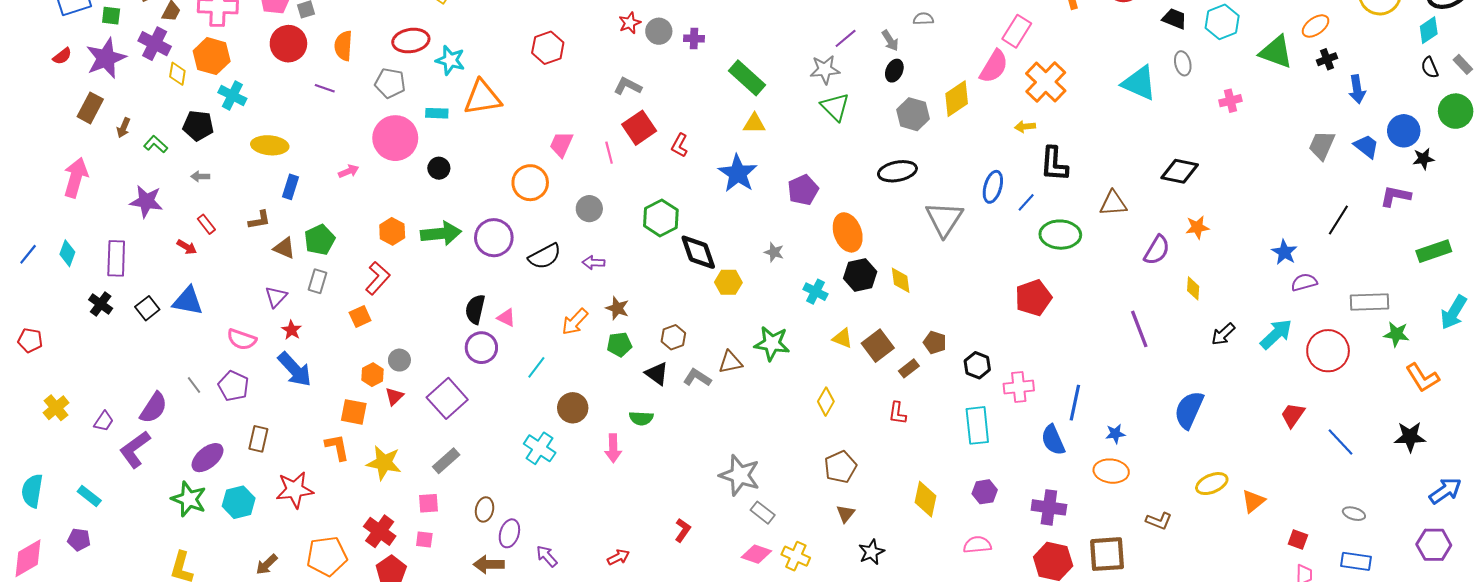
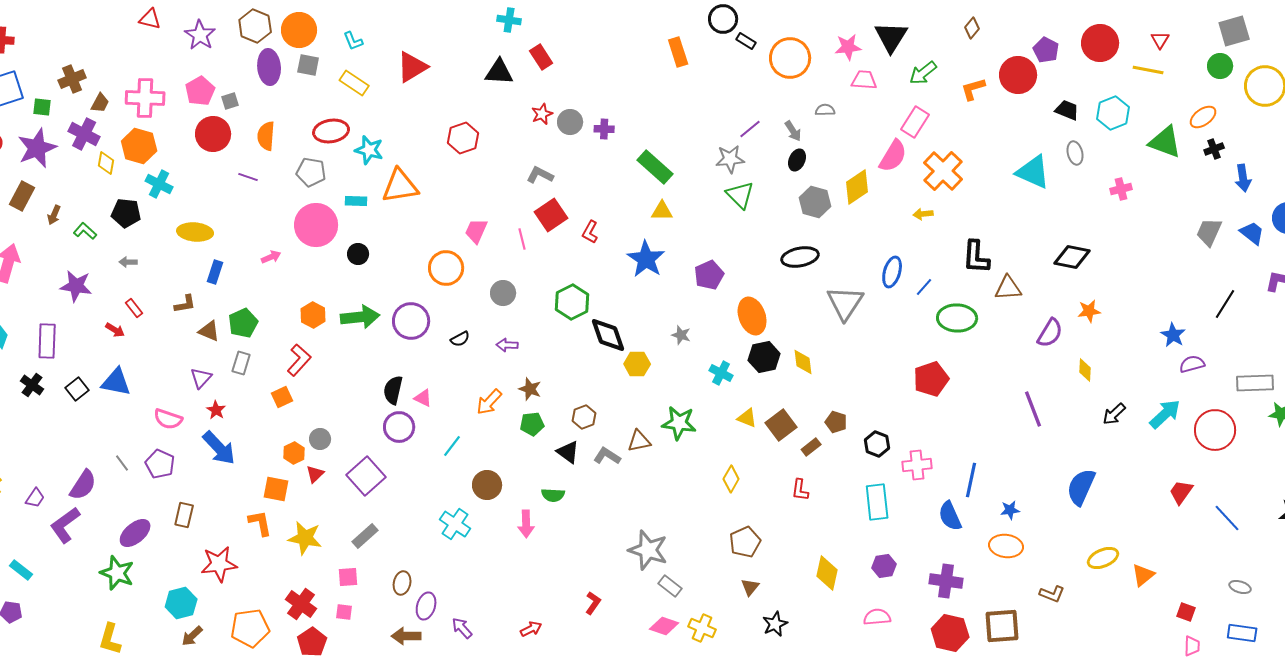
black L-shape: (1054, 164) -> (976, 257), moved
black semicircle: (545, 256) -> (460, 339), size x0.6
cyan hexagon: (239, 502) -> (181, 603), moved

